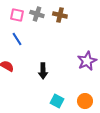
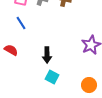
cyan square: (57, 101) -> (52, 77), moved

